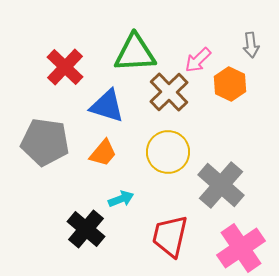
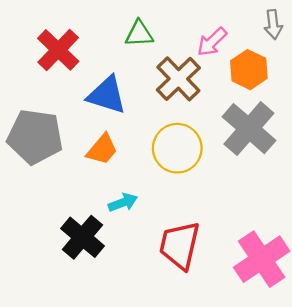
green triangle: (135, 53) -> (139, 34), size x0.6
gray cross: (221, 185) -> (249, 129), moved

